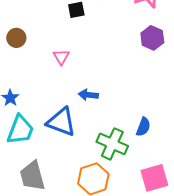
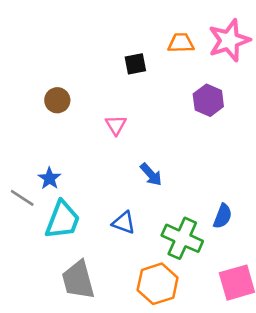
purple hexagon: (152, 38) -> (208, 100), moved
blue arrow: (88, 95) -> (151, 174), turned -138
blue triangle: (61, 122) -> (124, 223), moved, size x0.6

